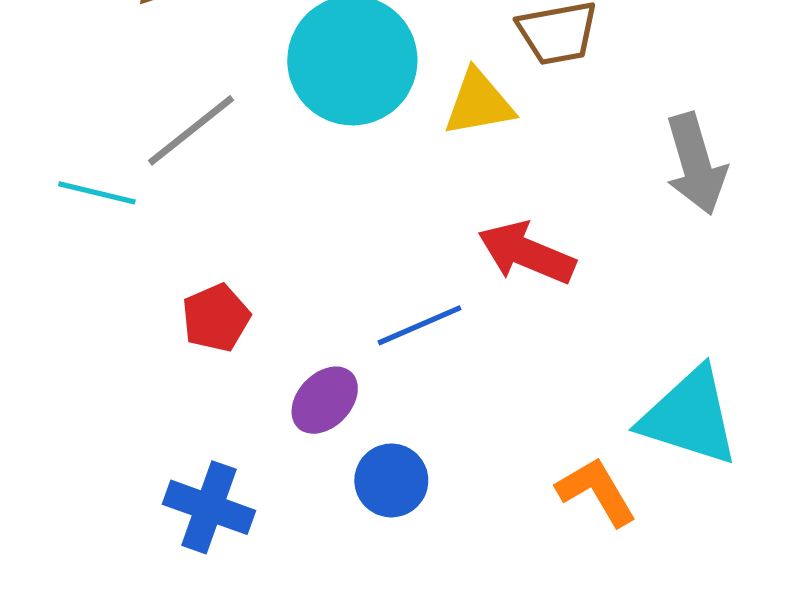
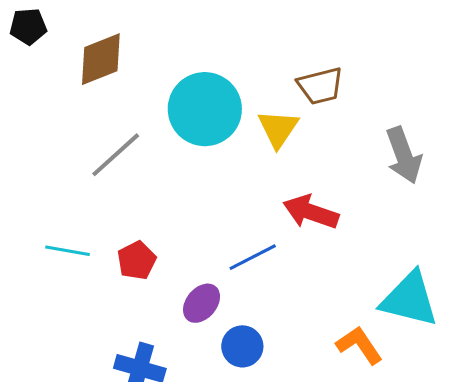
yellow triangle: (479, 103) -> (278, 129), turned -42
cyan line: (97, 193) -> (67, 251), moved

